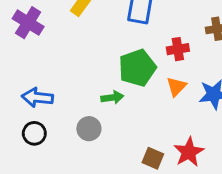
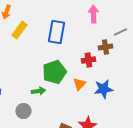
red cross: (178, 49) -> (88, 60), moved

